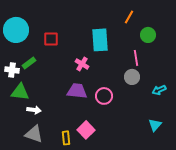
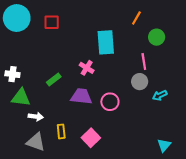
cyan circle: (16, 30) -> (17, 18), moved
red square: (51, 39) -> (52, 22), moved
green rectangle: (29, 63) -> (54, 79), moved
cyan arrow: (159, 90) -> (160, 95), moved
cyan triangle: (155, 125) -> (164, 145), moved
yellow rectangle: (66, 138) -> (61, 131), moved

